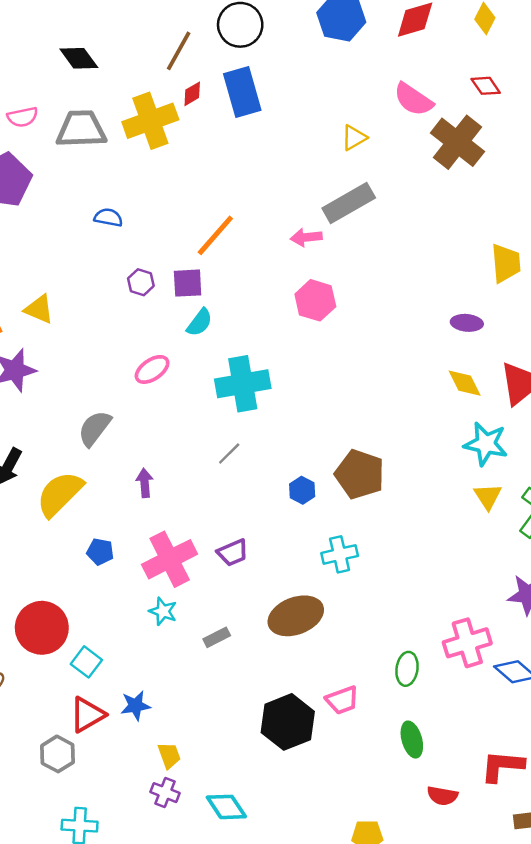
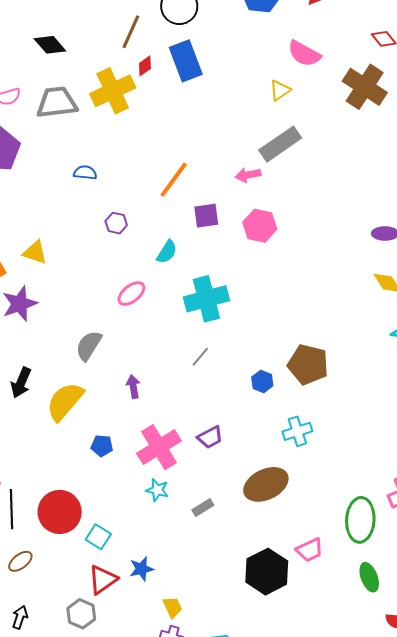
pink semicircle: (413, 99) -> (304, 54), moved
purple square: (188, 283) -> (206, 216), moved
green ellipse: (407, 669) -> (360, 520), size x1.6

